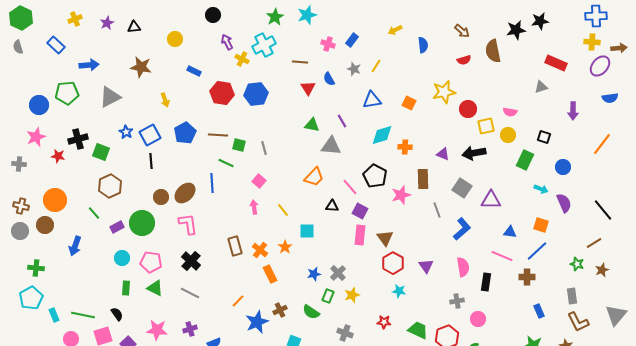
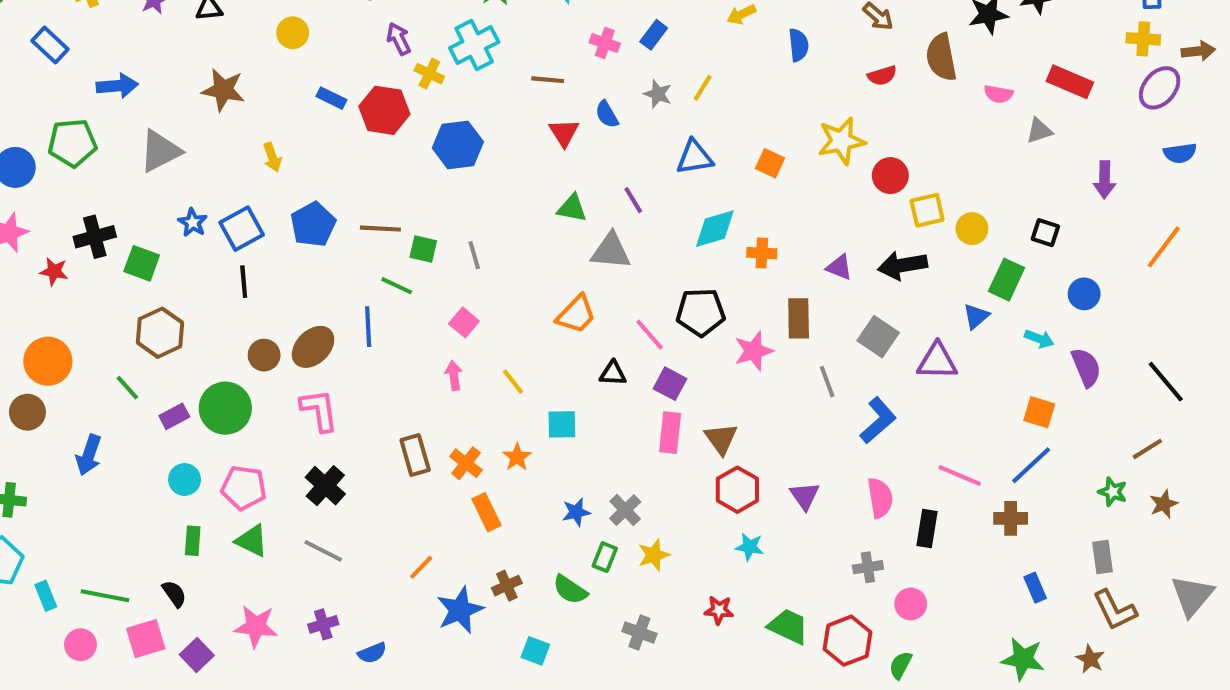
red hexagon: (222, 93) -> (384, 110), moved
pink semicircle: (510, 112) -> (998, 94), moved
black pentagon: (375, 176) -> (701, 312), turned -30
blue triangle: (510, 232) -> (976, 316), moved, turned -48

